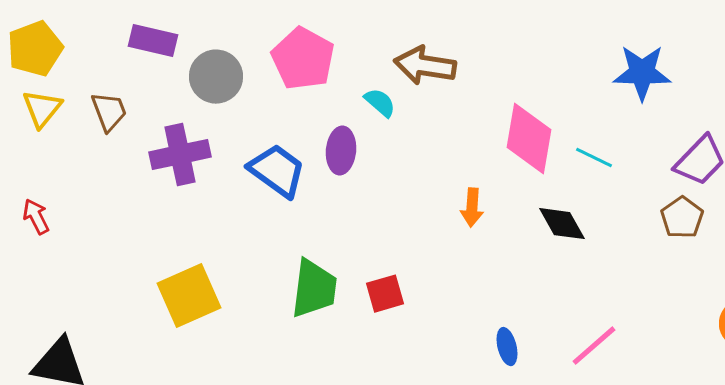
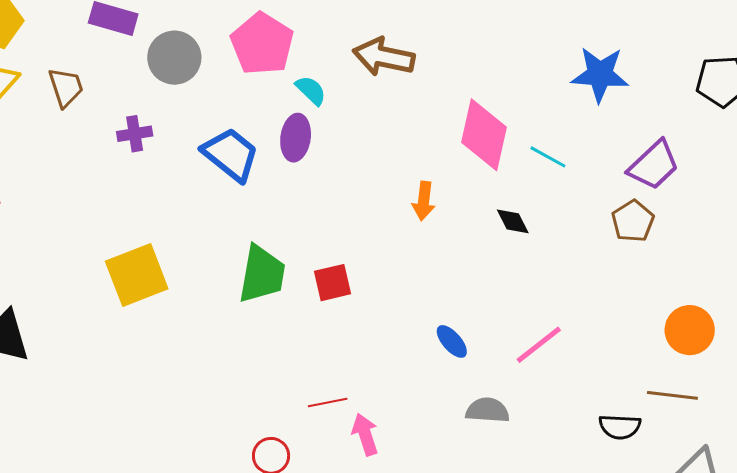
cyan semicircle: (380, 103) -> (311, 90), moved
purple cross: (180, 155) -> (135, 134), size x0.6
black diamond: (562, 224) -> (513, 221), size x0.7
blue ellipse: (507, 347) -> (452, 341), turned -30

